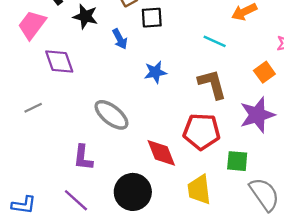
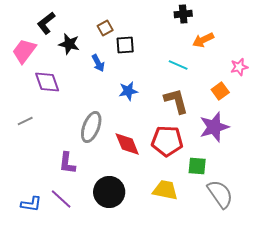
gray ellipse: (111, 115) -> (91, 127), turned 72
red diamond: (161, 153) -> (127, 144), moved
yellow trapezoid: (199, 190) -> (165, 190), turned 108
blue L-shape: (24, 205) -> (31, 204), moved

